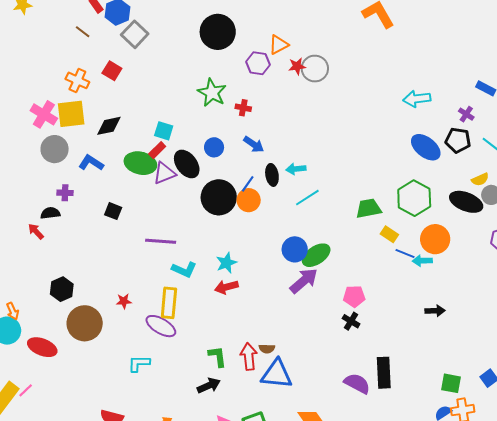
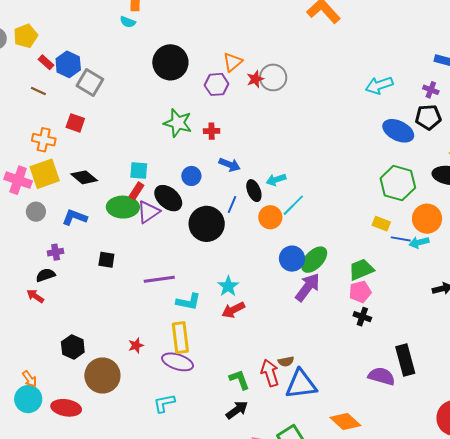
black diamond: (109, 126) -> (84, 177), turned 64
gray circle: (55, 149) -> (36, 212), size x0.7
orange circle: (249, 200) -> (270, 217), moved
green trapezoid: (369, 208) -> (361, 270), moved

